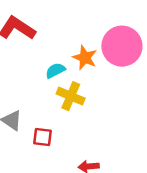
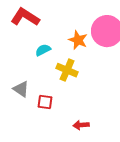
cyan semicircle: (55, 70) -> (43, 50), moved

